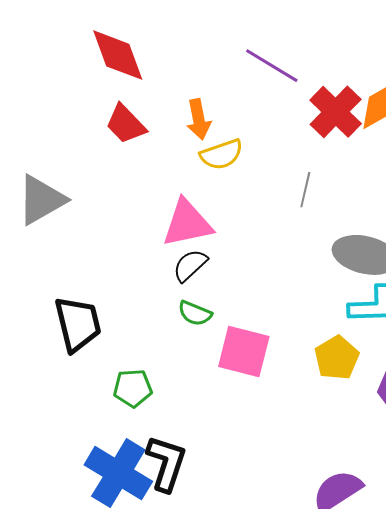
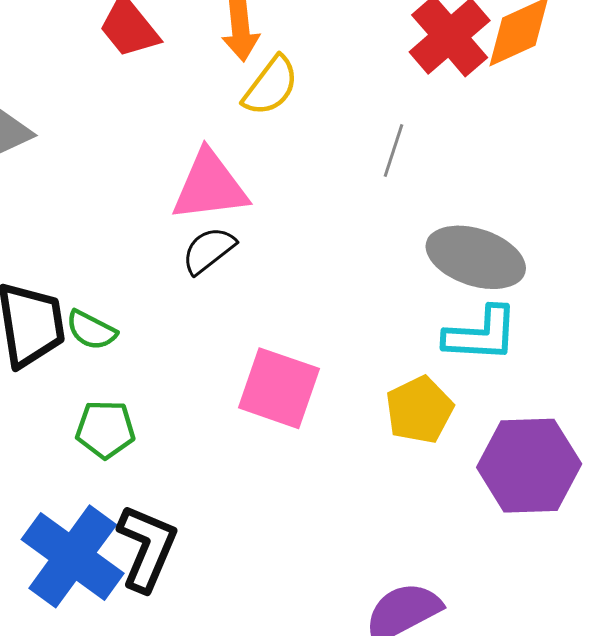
yellow semicircle: (221, 154) -> (271, 86), turned -39
green semicircle: (195, 313) -> (91, 330), moved

